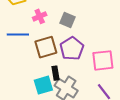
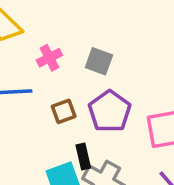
brown square: (46, 47) -> (64, 111), size x0.6

